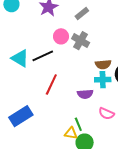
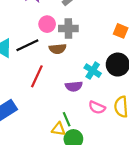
gray cross: (81, 41) -> (68, 28), turned -30
brown semicircle: (103, 64) -> (58, 49), moved
cyan cross: (103, 80) -> (93, 71), turned 35

